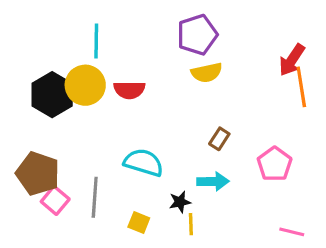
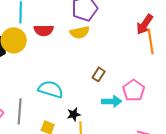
yellow semicircle: (207, 73) -> (80, 32), moved
red semicircle: (129, 90) -> (44, 30), moved
cyan arrow: (213, 181) -> (112, 101), moved

